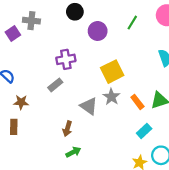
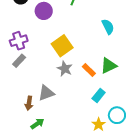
gray rectangle: (55, 85) -> (19, 61), moved
gray triangle: (89, 106) -> (46, 93), moved, turned -48

